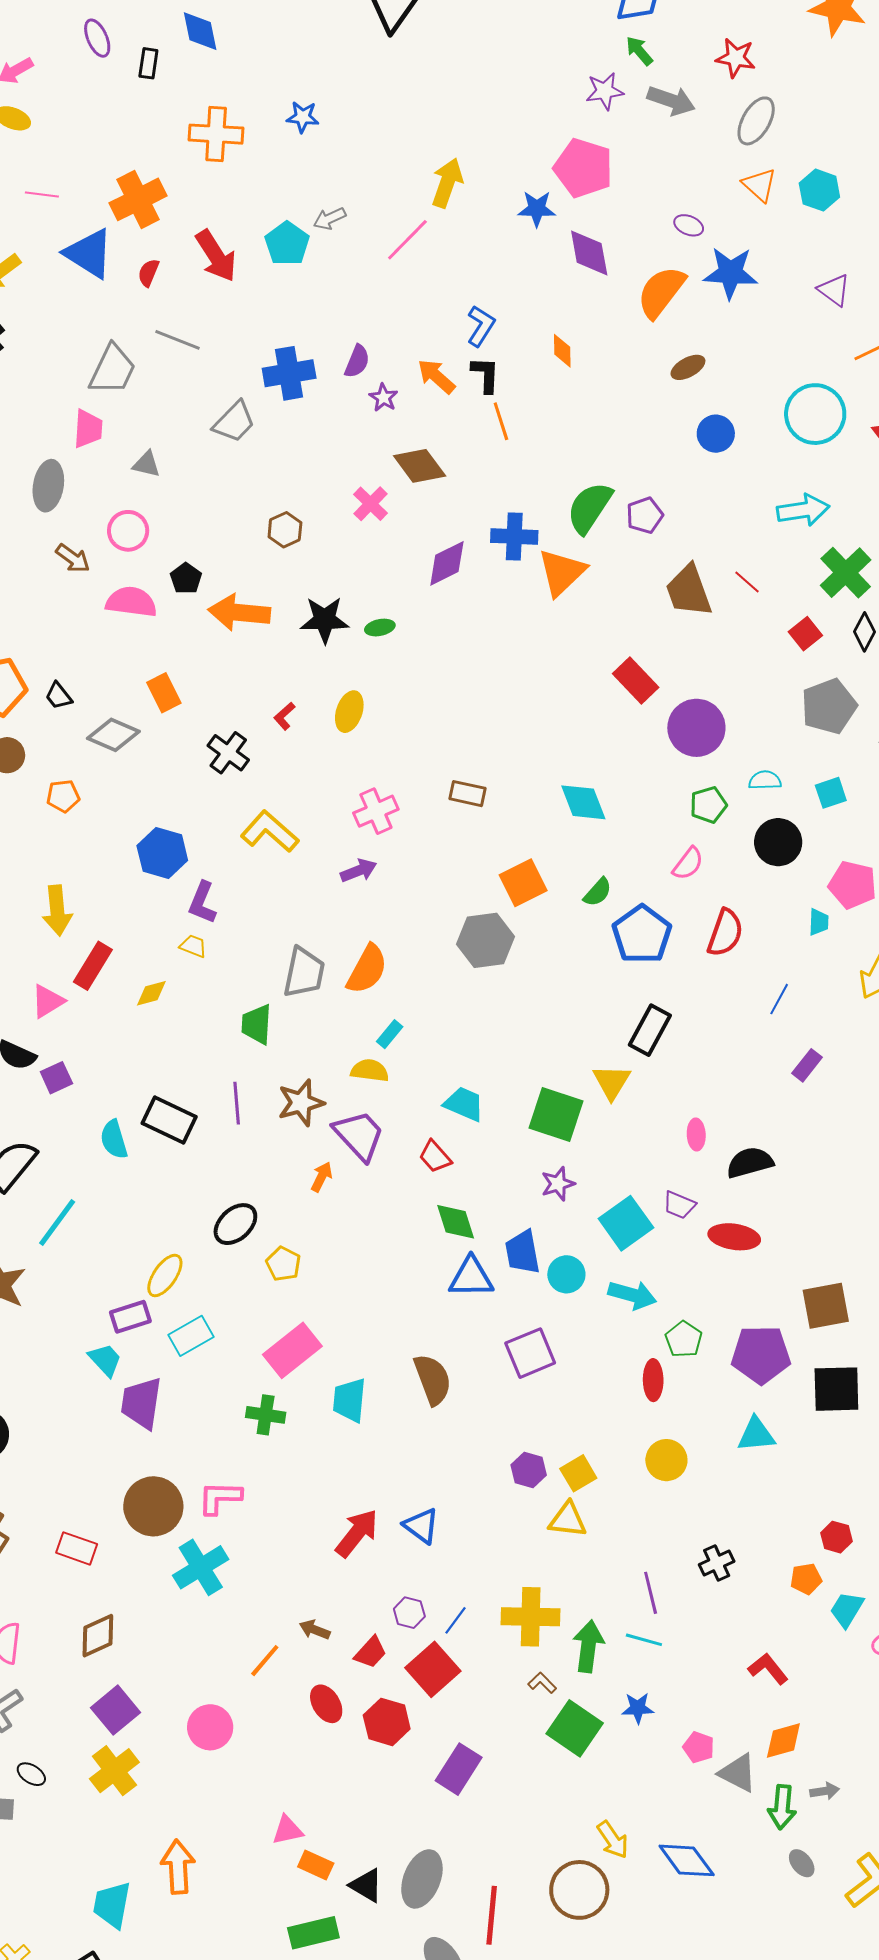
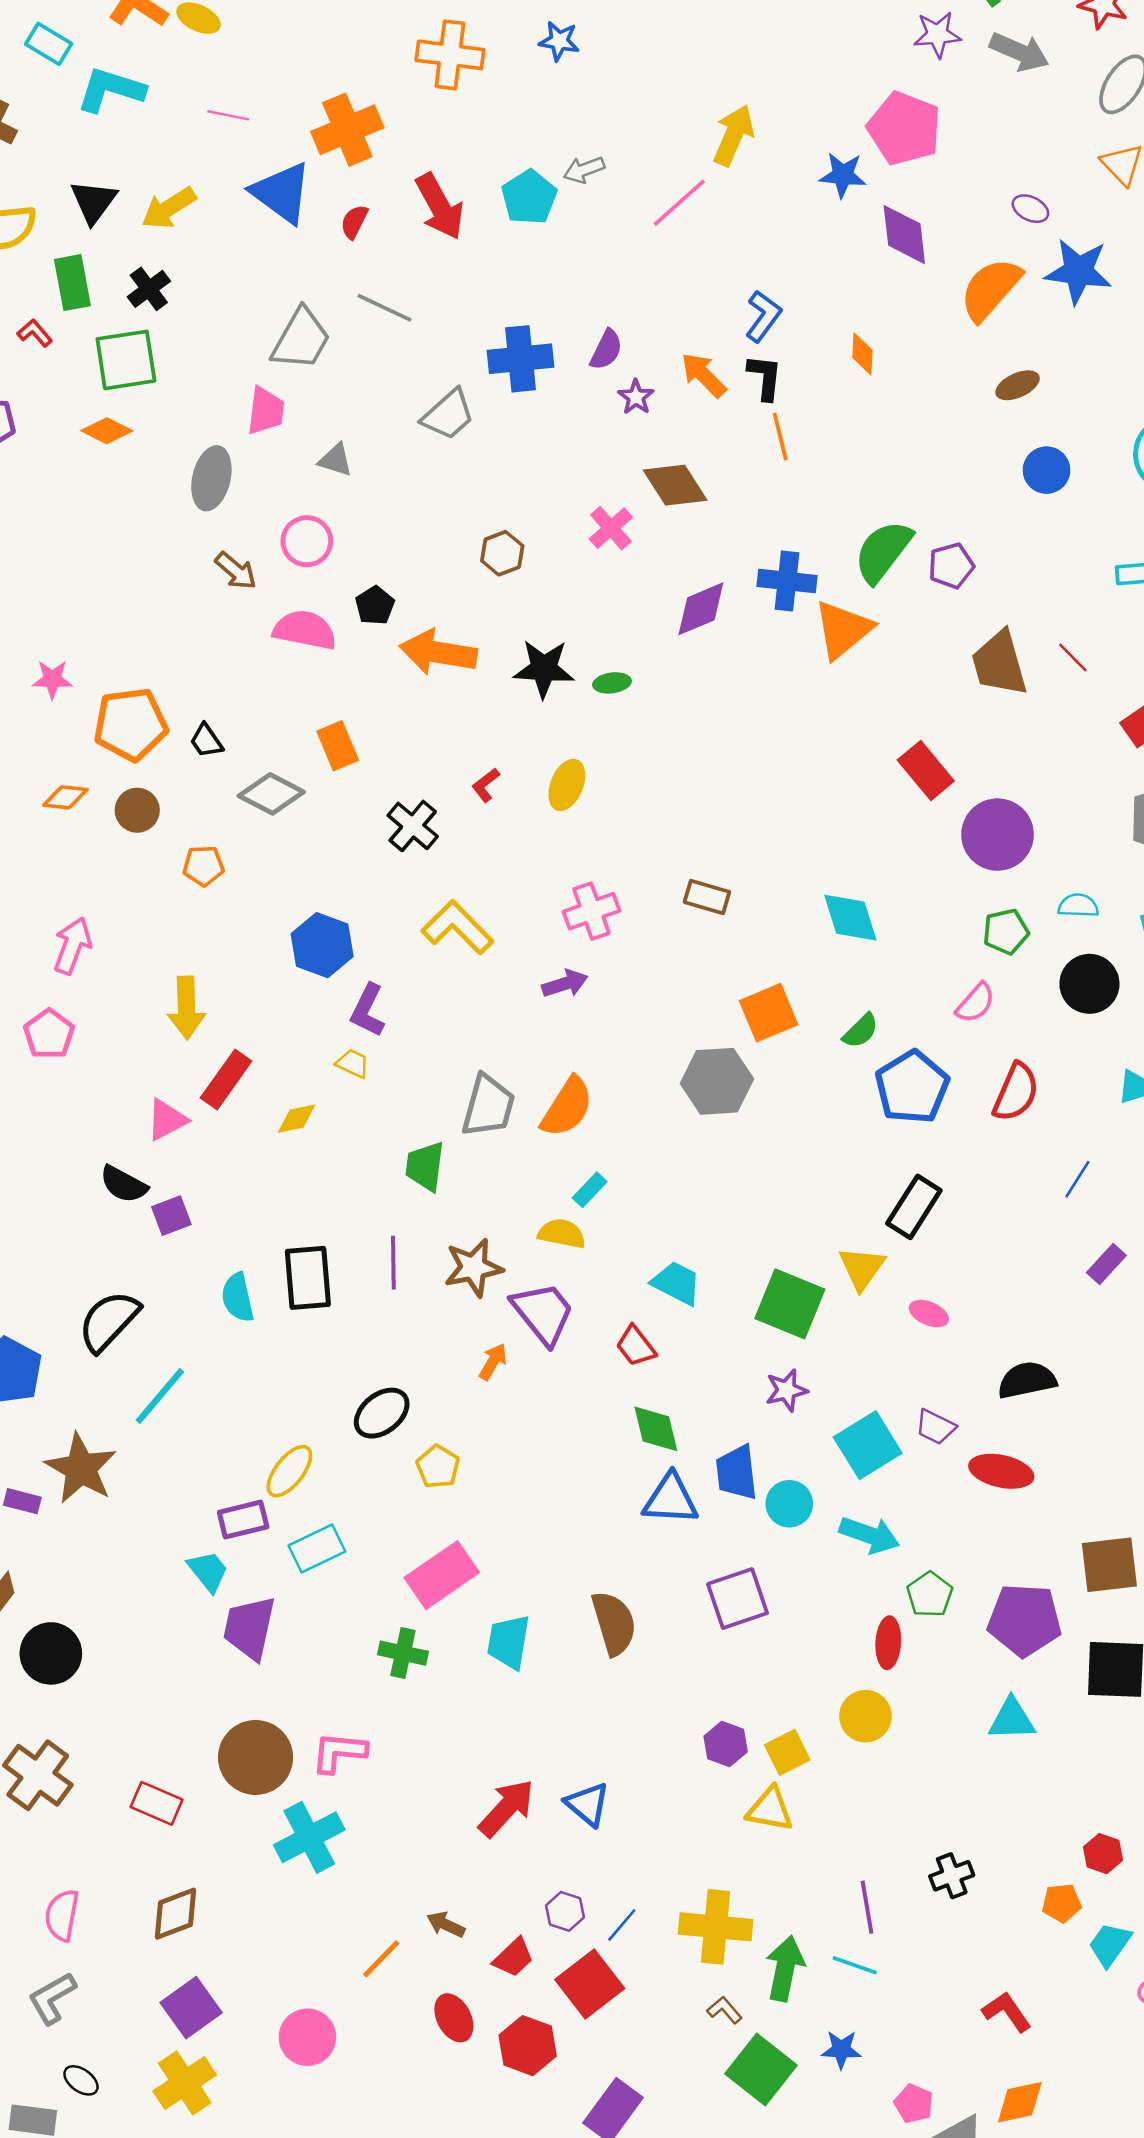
black rectangle: (169, 1120) -> (308, 1278), turned 56
pink ellipse: (696, 1134) -> (929, 1314), moved, turned -68
yellow circle: (666, 1460) -> (866, 1716), moved

